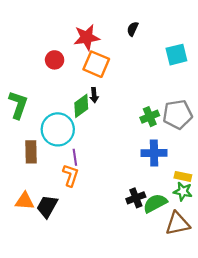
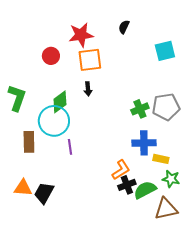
orange square: (96, 64) -> (90, 60), turned -30
green diamond: (81, 106) -> (60, 102), moved
orange L-shape: (71, 175) -> (121, 170), moved, turned 40
yellow rectangle: (183, 176) -> (161, 159), moved

